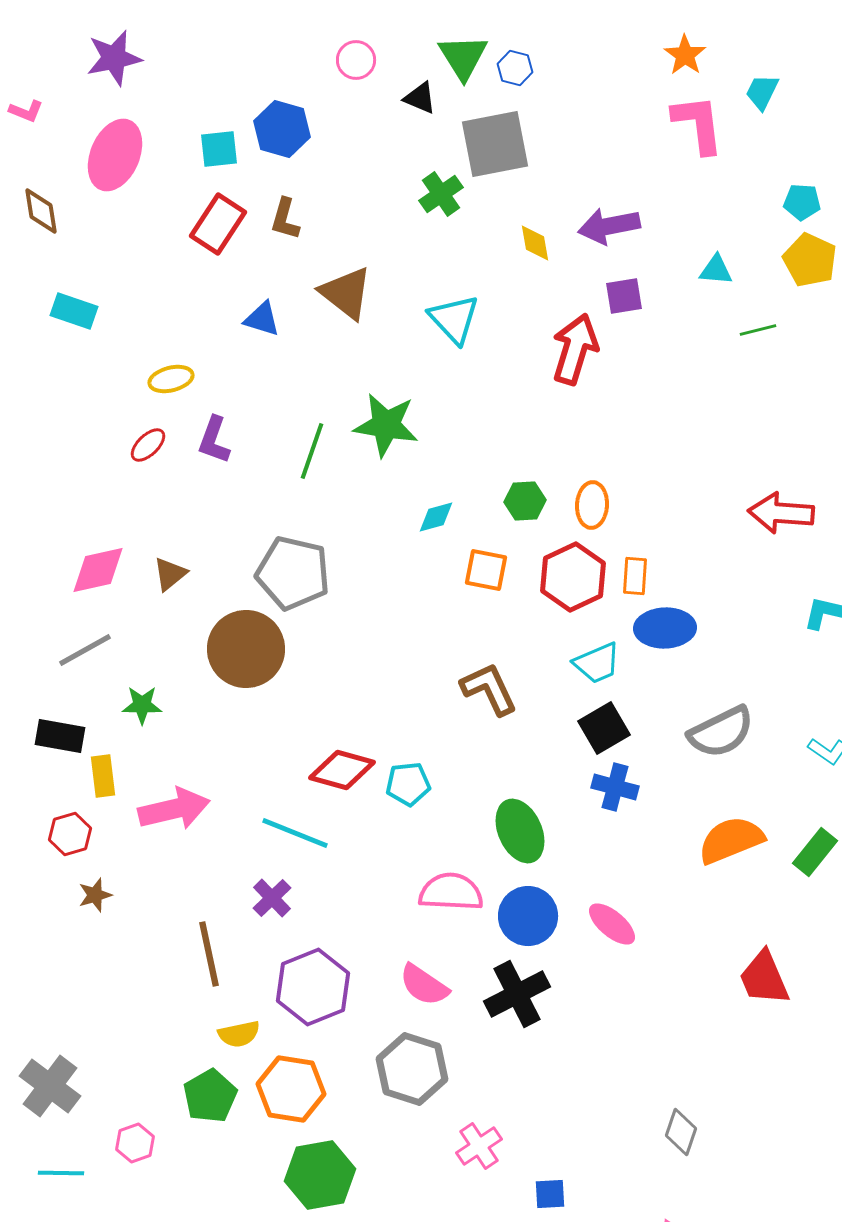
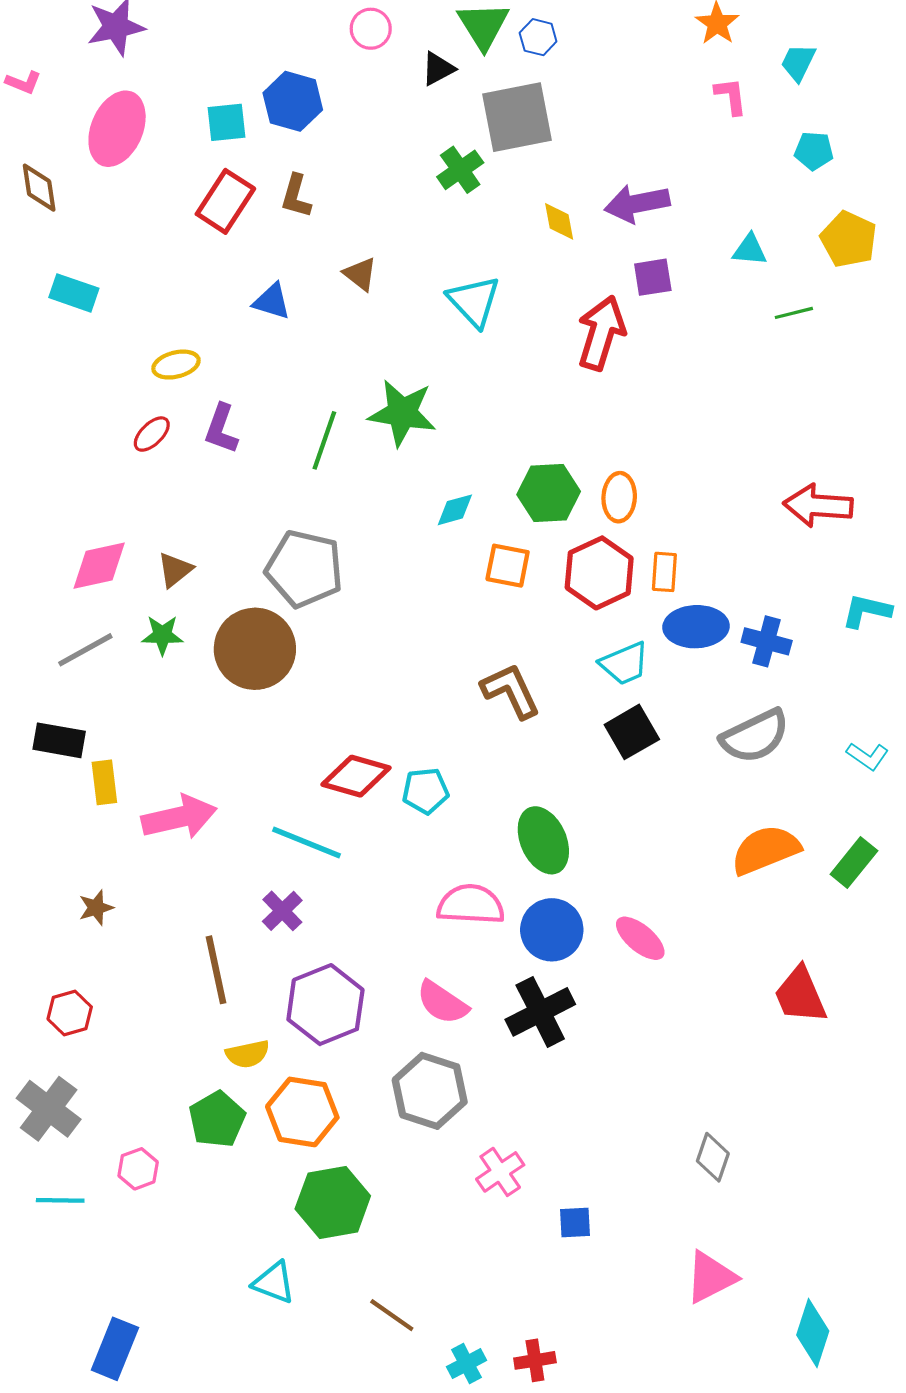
black triangle: (420, 98) -> (438, 69), turned -51
pink L-shape: (698, 124) -> (731, 96), size x0.6
cyan pentagon: (802, 202) -> (814, 151), moved
brown triangle: (346, 293) -> (360, 274), size x0.6
green hexagon: (525, 501) -> (549, 493), size x1.4
green star: (142, 705) -> (162, 635), moved
blue cross: (615, 787) -> (767, 641), moved
red hexagon: (70, 834) -> (70, 1013), moved

